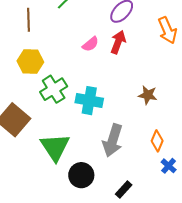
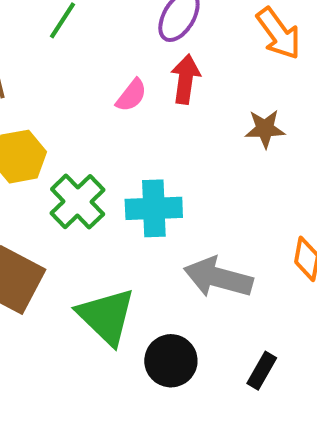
brown star: (148, 95) -> (265, 129), moved
gray arrow: (113, 140) -> (218, 278), turned 100

